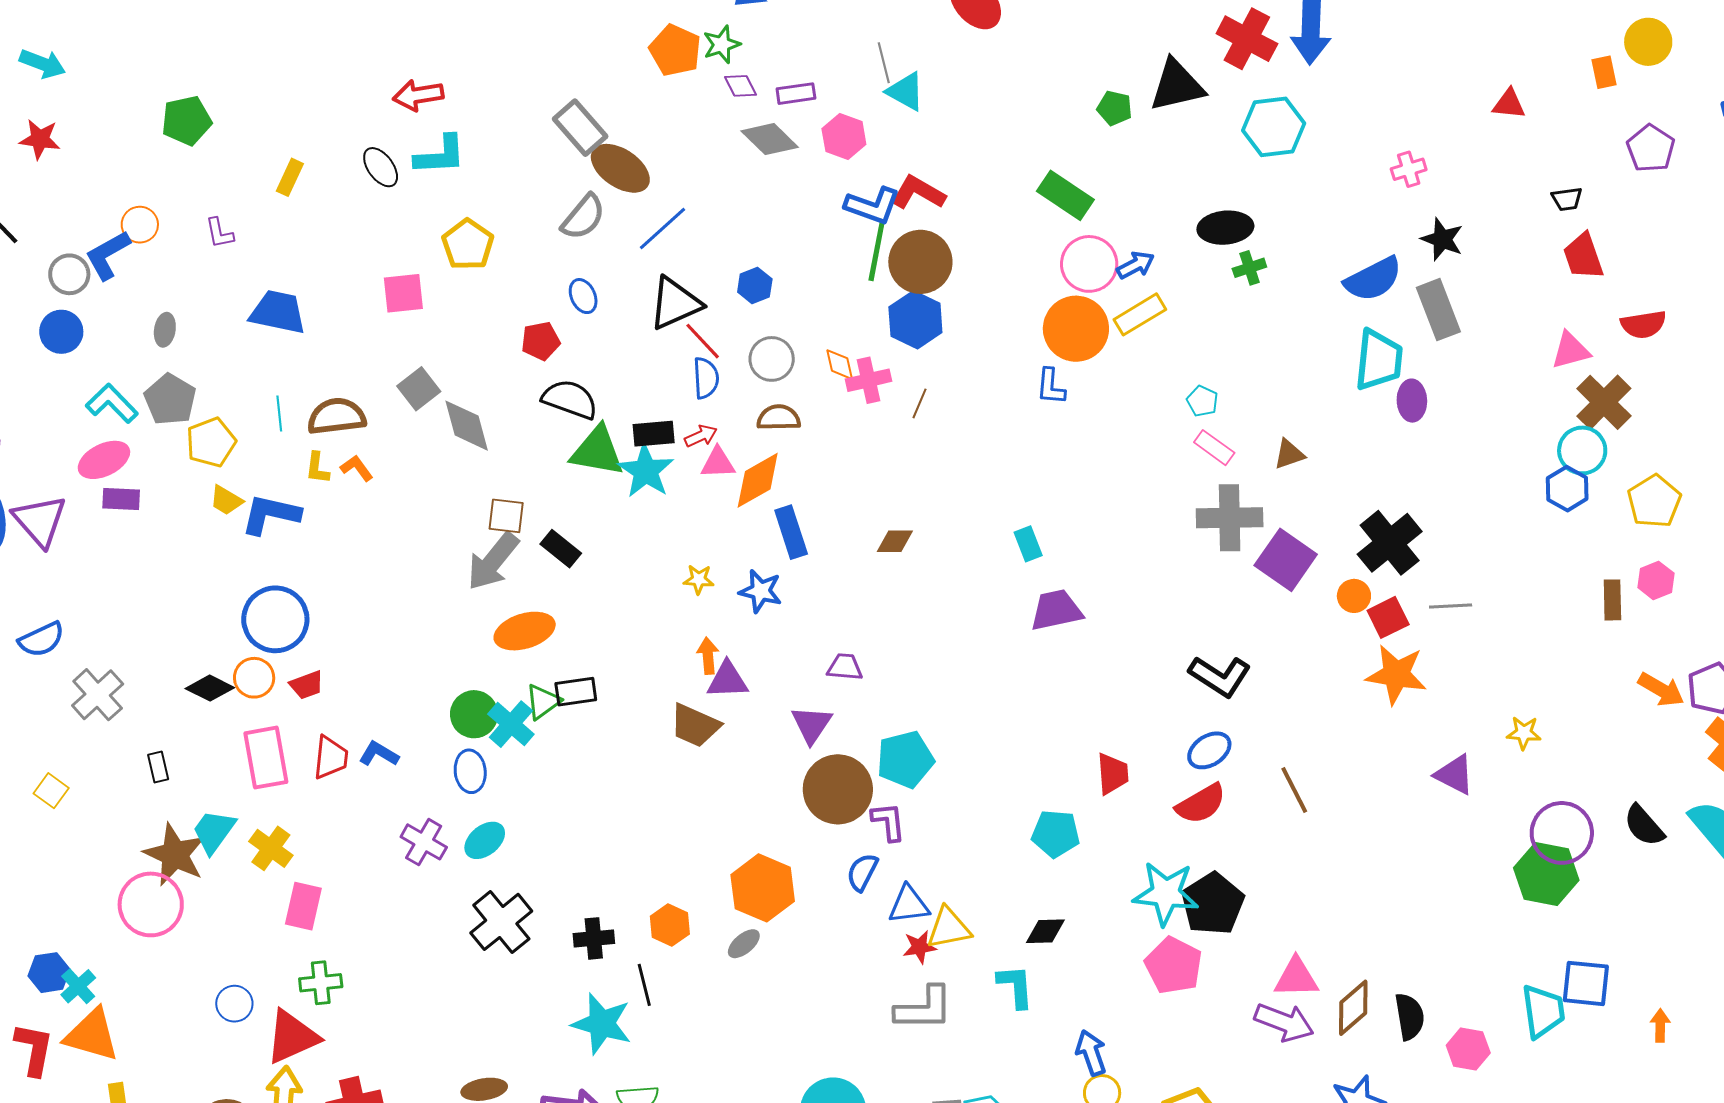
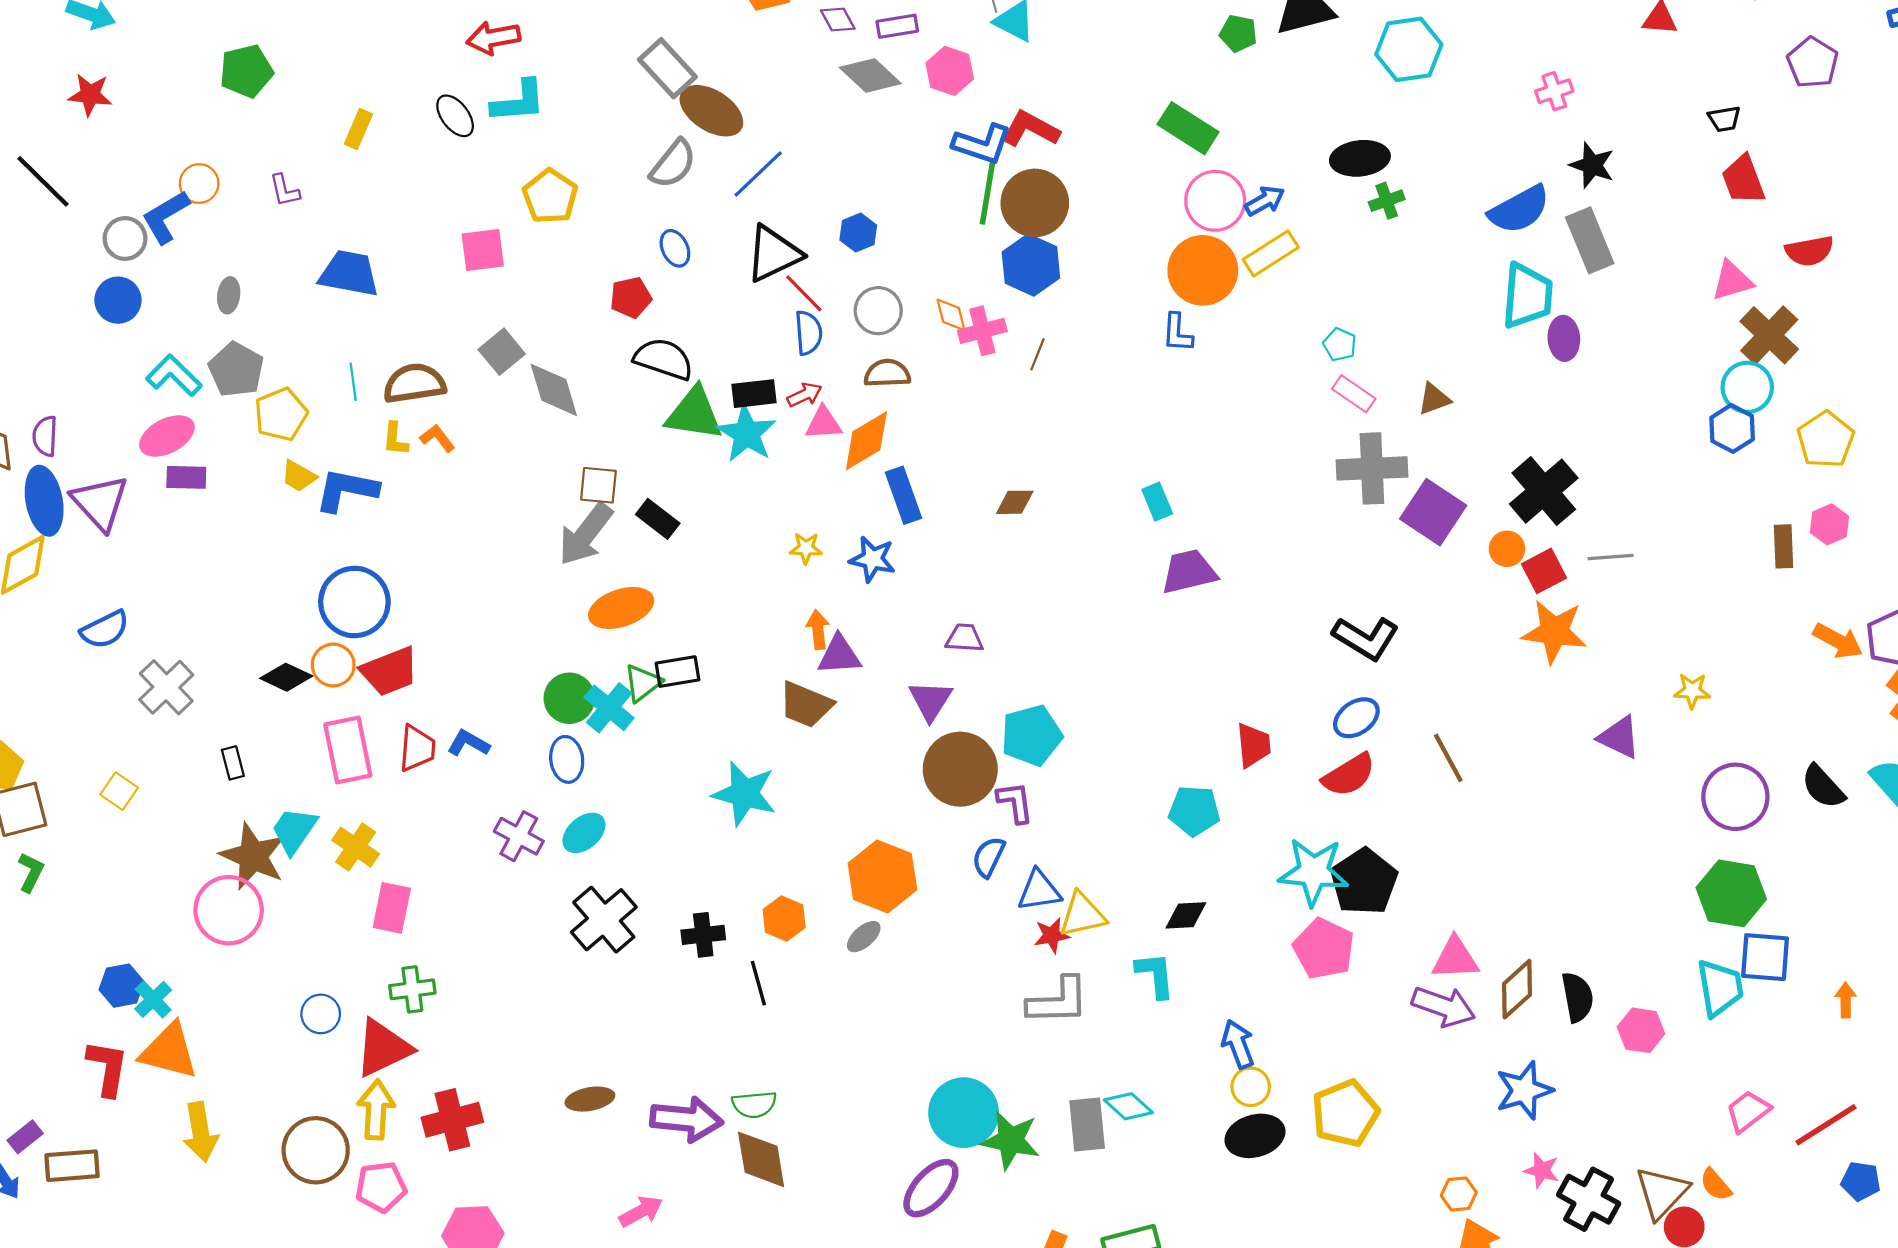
red trapezoid: (307, 685) -> (389, 671), size x1.6
green hexagon: (1546, 874) -> (1731, 893), moved
cyan star: (602, 1024) -> (744, 794), moved

